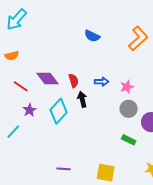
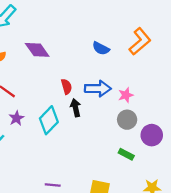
blue semicircle: (92, 36) -> (101, 48), moved
purple diamond: (47, 78) -> (37, 50), moved
blue arrow: (102, 82) -> (98, 89), size x1.6

